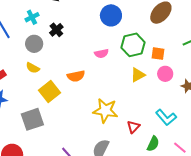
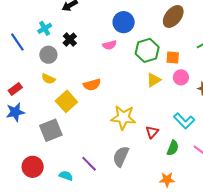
pink semicircle: (101, 53) -> (109, 45), moved

